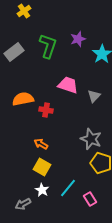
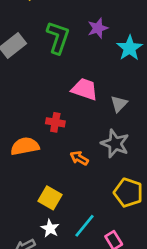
orange semicircle: (23, 99) -> (25, 146), moved
gray star: (91, 139) -> (115, 144), moved
orange arrow: (41, 144) -> (79, 158), moved

